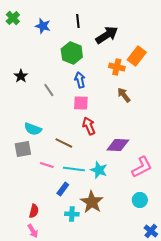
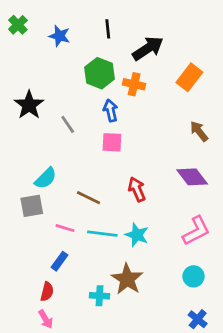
orange cross: (117, 67) -> (134, 84), moved
black star: (21, 76) -> (29, 105), size x1.5
brown arrow: (124, 95) -> (199, 131), moved
red arrow: (89, 126) -> (137, 189), moved
cyan semicircle: (33, 129) -> (46, 178), turned -66
purple diamond: (118, 145) -> (192, 177), moved, turned 50
blue rectangle: (63, 189) -> (59, 261), moved
blue cross: (151, 231) -> (198, 319), moved

